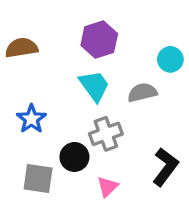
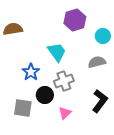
purple hexagon: (99, 40) -> (75, 20), moved
gray semicircle: (142, 92) -> (97, 62), moved
blue star: (31, 119) -> (31, 72), moved

